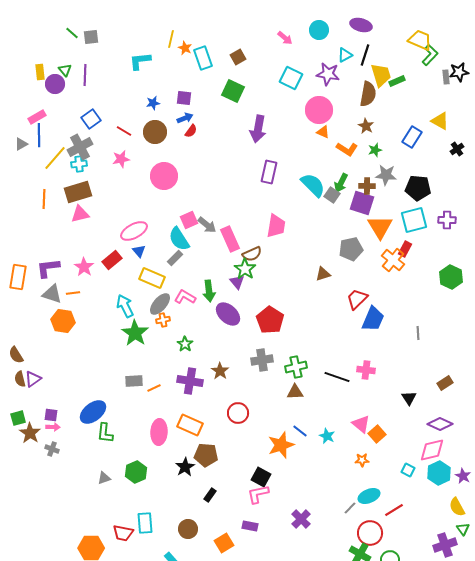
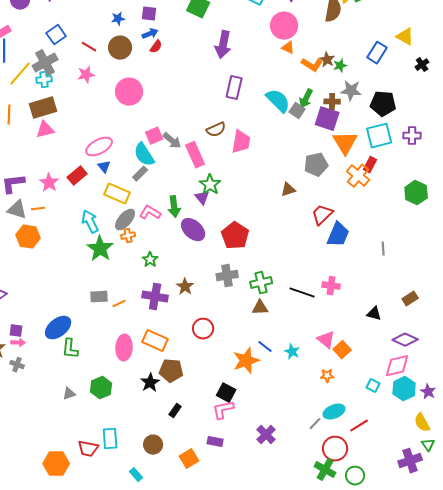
brown star: (366, 126) -> (327, 60), moved
brown semicircle: (252, 254) -> (216, 130), moved
black triangle: (409, 398) -> (374, 314), turned -42

